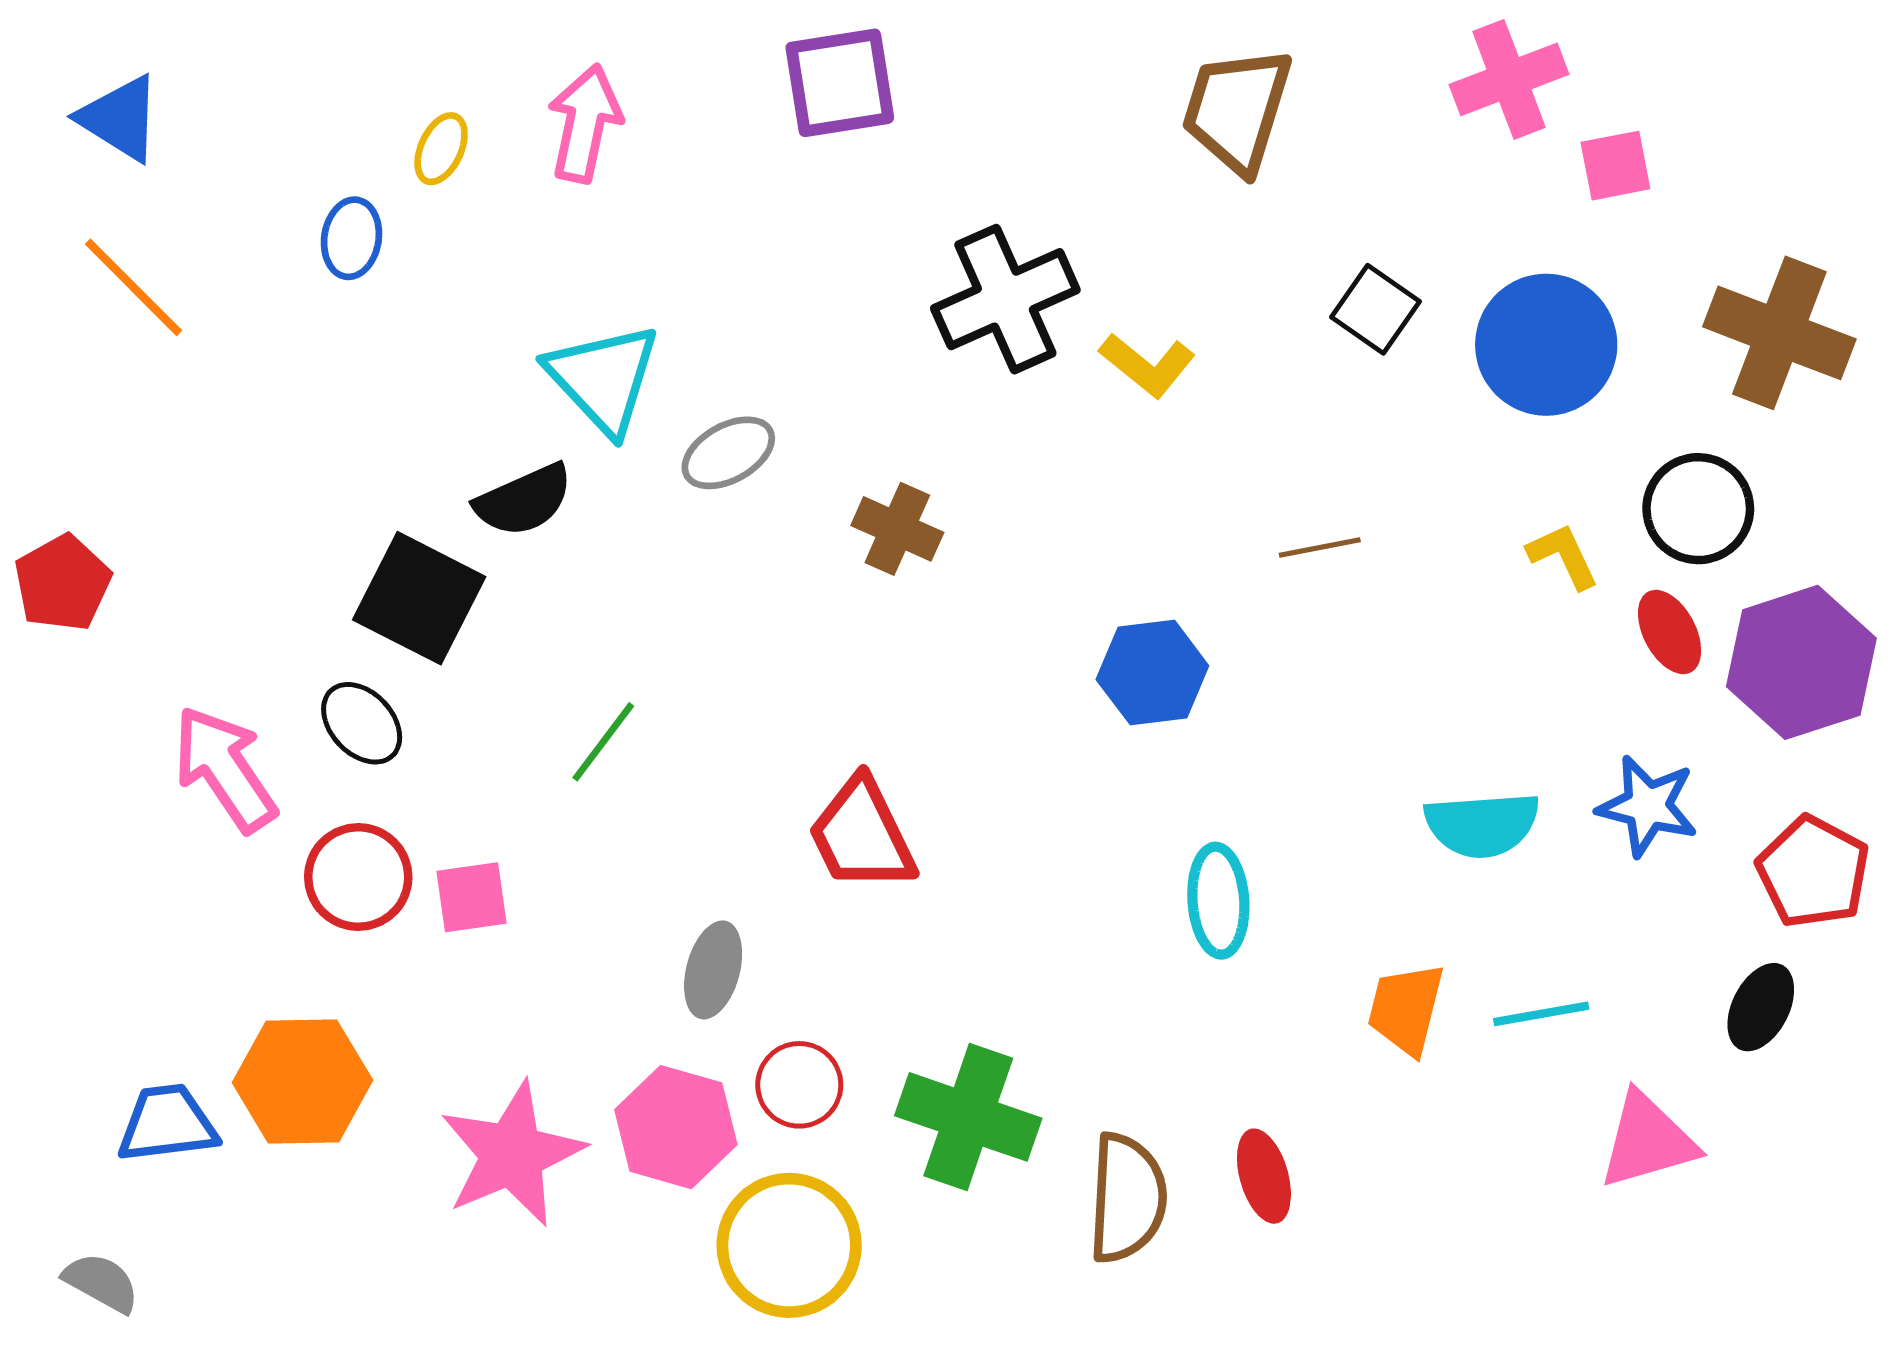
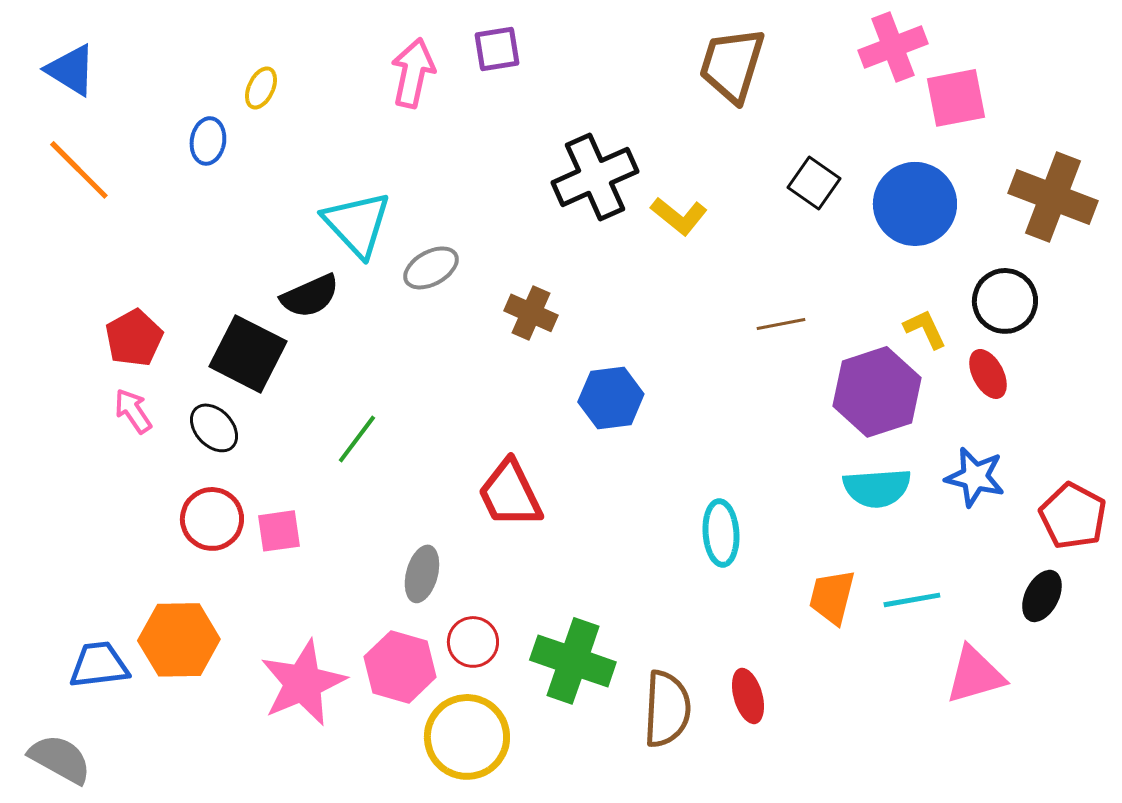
purple square: (840, 83) -> (497, 49), size x0.7
pink arrow: (585, 123) -> (413, 73), moved
pink square: (1615, 166) -> (956, 98), size x1.4
red pentagon: (63, 583) -> (134, 338), moved
purple hexagon: (1801, 662) -> (877, 392), moved
blue hexagon: (1152, 673) -> (611, 398), moved
pink arrow: (225, 769) -> (133, 411), moved, size x0.6
gray semicircle: (101, 1283) -> (60, 759), size x1.4

